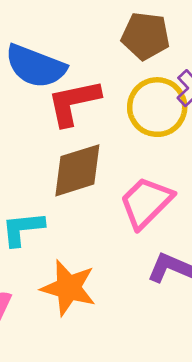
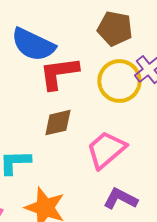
brown diamond: (77, 170) -> (58, 123), size x0.7

